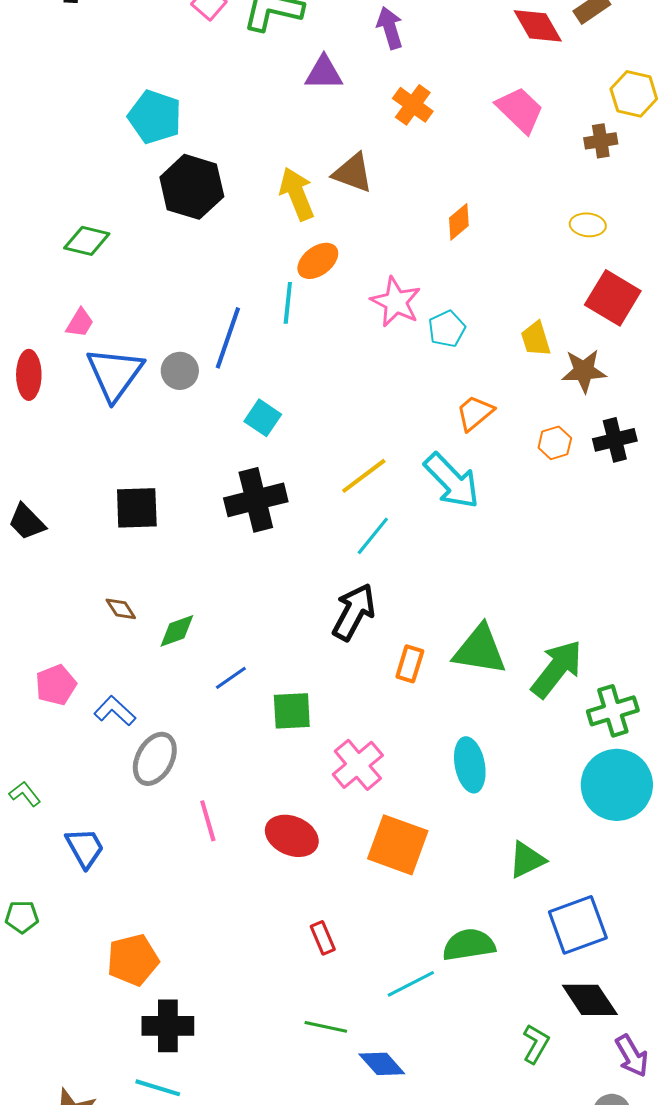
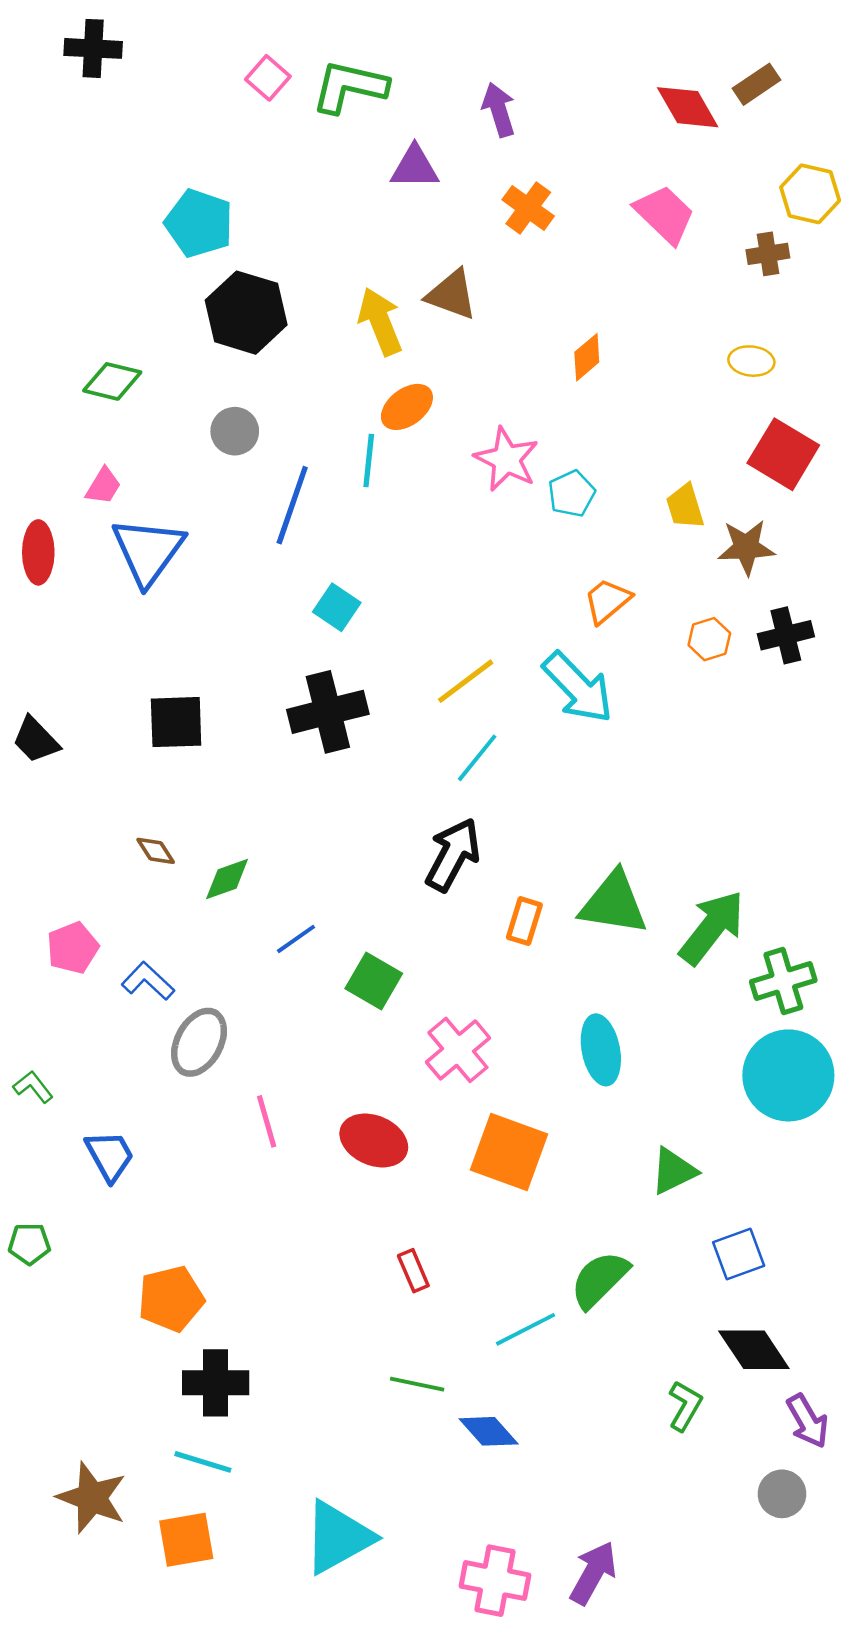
gray circle: (180, 371) -> (235, 431), moved
green square: (292, 711) -> (374, 981), turned 33
blue square: (578, 925) -> (739, 1254), size x0.7
green semicircle: (469, 945) -> (600, 1280), turned -36

